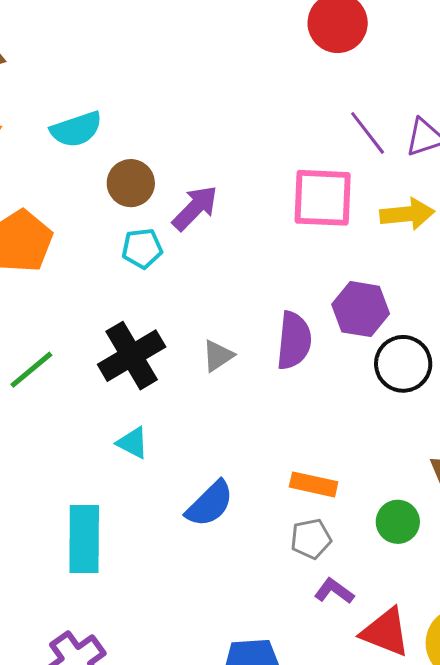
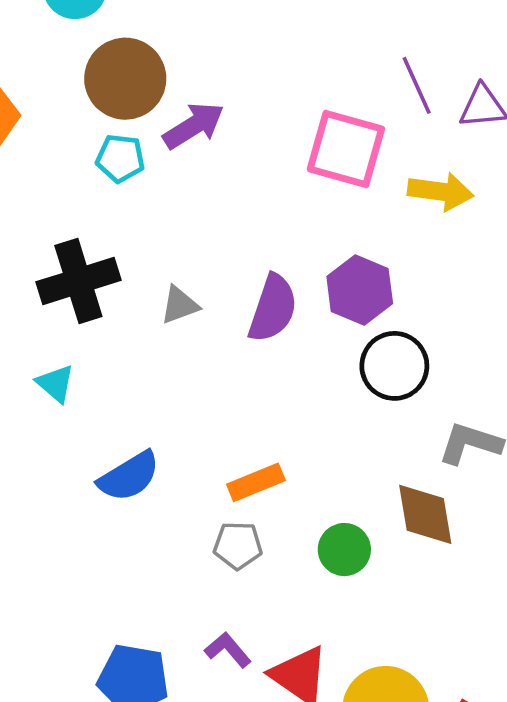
brown circle: (131, 183) -> (125, 79), size x1.4
orange rectangle: (314, 484) -> (256, 482), turned -48
purple L-shape: (334, 591) -> (228, 650), moved

